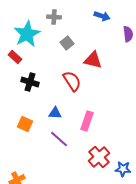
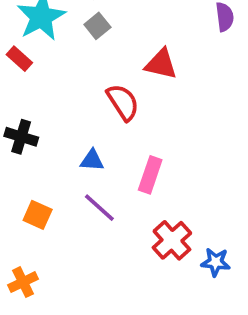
gray square: (67, 43) -> (97, 26), moved
black cross: (30, 82) -> (21, 137), moved
orange square: (25, 124) -> (38, 215), moved

